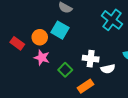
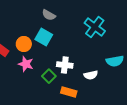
white cross: (91, 59) -> (65, 65), moved
orange rectangle: (86, 86) -> (69, 92), turned 49

